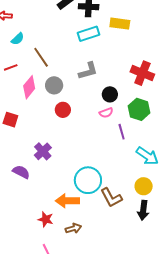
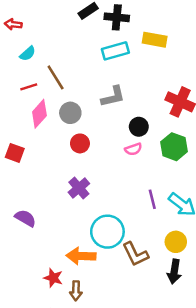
red line: (11, 67) -> (29, 87), moved
purple line: (122, 132) -> (152, 199), moved
purple cross: (43, 151) -> (79, 188), moved
brown arrow: (73, 228) -> (76, 291), moved, turned 105

